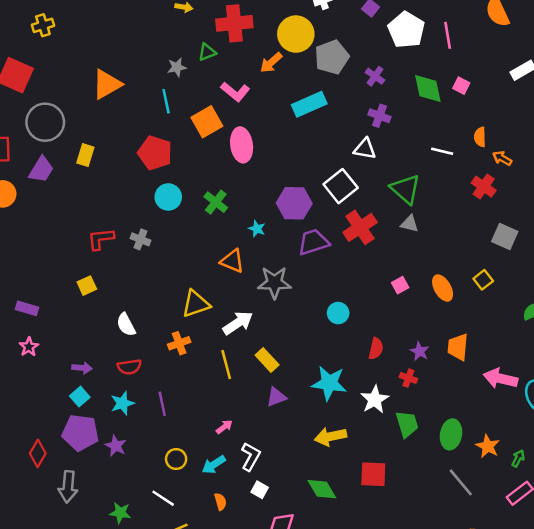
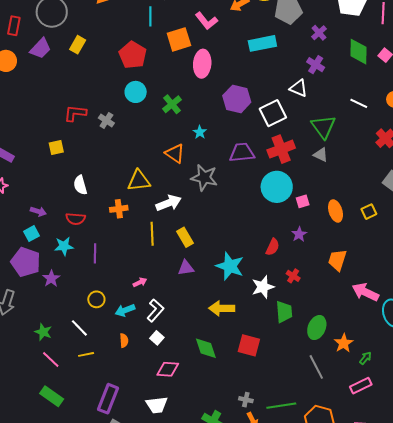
purple hexagon: (294, 203) -> (237, 99), moved
cyan circle: (338, 313) -> (277, 187), moved, size x1.8
purple star: (420, 351) -> (299, 234), moved

